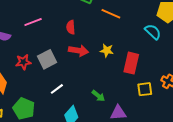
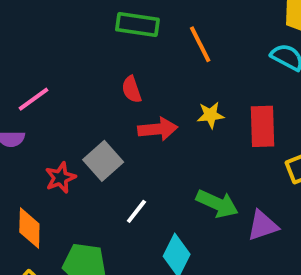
orange line: (111, 14) -> (200, 44), turned 54
pink line: (33, 22) -> (34, 99), moved
green arrow: (98, 96) -> (217, 204), size x1.5

